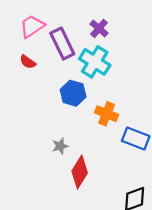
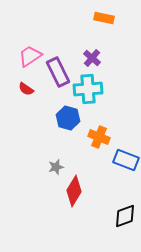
cyan cross: (95, 62) -> (88, 89), turned -36

